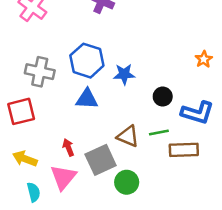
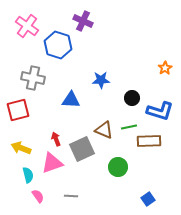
blue hexagon: (87, 61) -> (58, 45), moved
pink triangle: (63, 177) -> (52, 163), turned 30
green circle: (127, 182) -> (118, 167), moved

